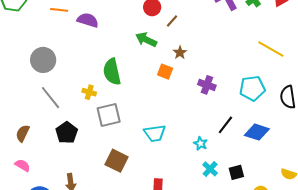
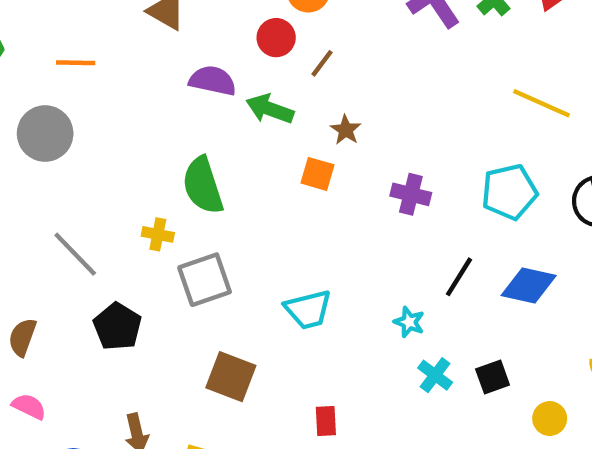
purple semicircle: (88, 20) -> (213, 81), moved
gray circle: (43, 60) -> (45, 134), moved

